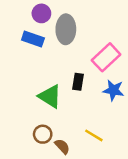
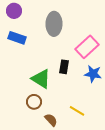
purple circle: (41, 13) -> (14, 11), moved
blue rectangle: (33, 39) -> (17, 38), moved
brown circle: (43, 134) -> (34, 102), moved

